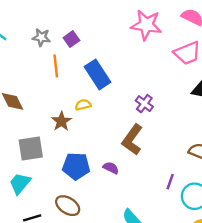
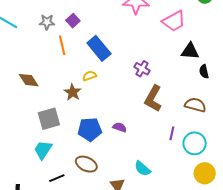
brown L-shape: (132, 140) -> (153, 99), moved

